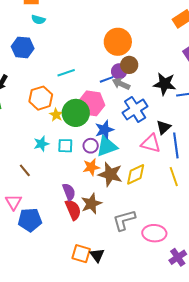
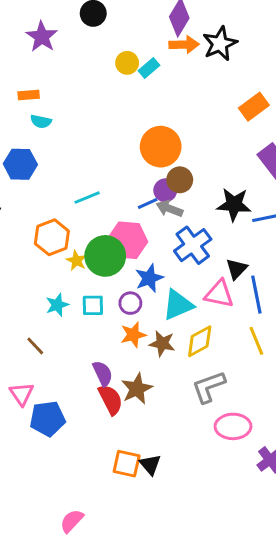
cyan triangle: (107, 146) -> (178, 305), moved
brown star: (110, 174) -> (162, 343), size x0.7
gray L-shape: (124, 220) -> (209, 387), moved

